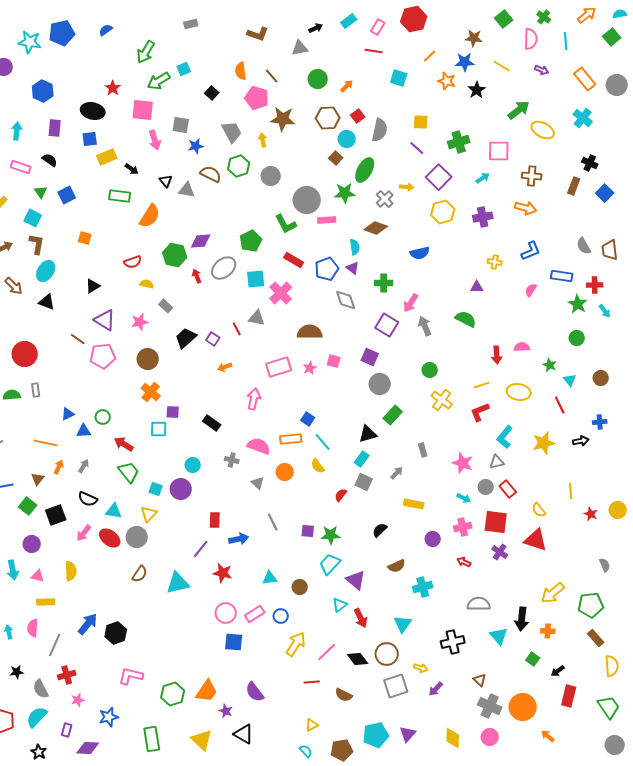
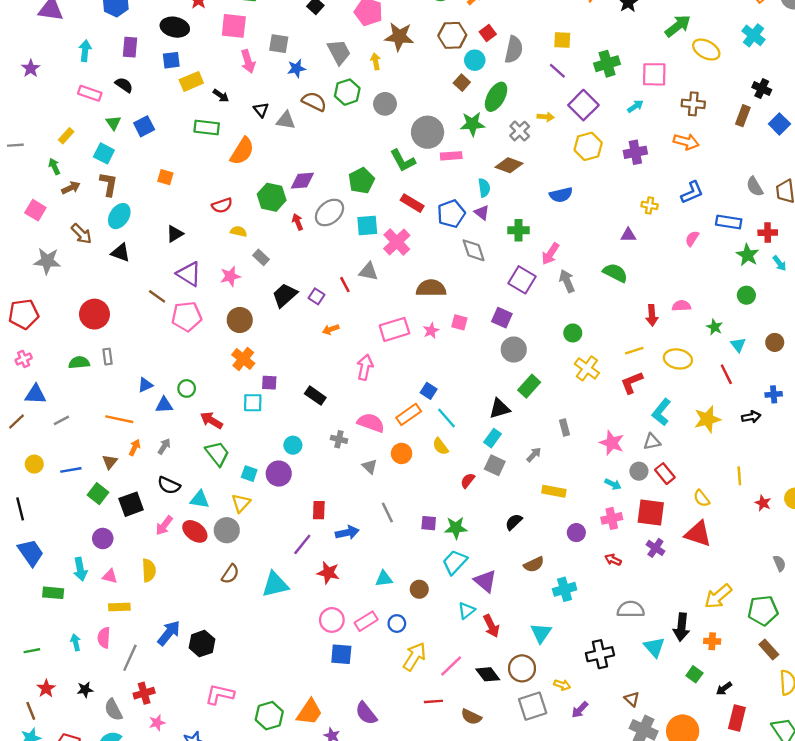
orange rectangle: (291, 439) -> (409, 414), turned -30

